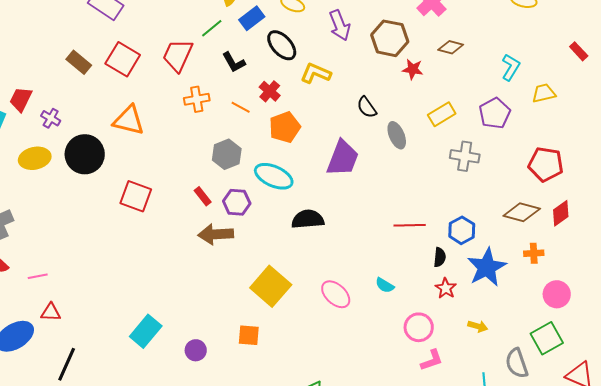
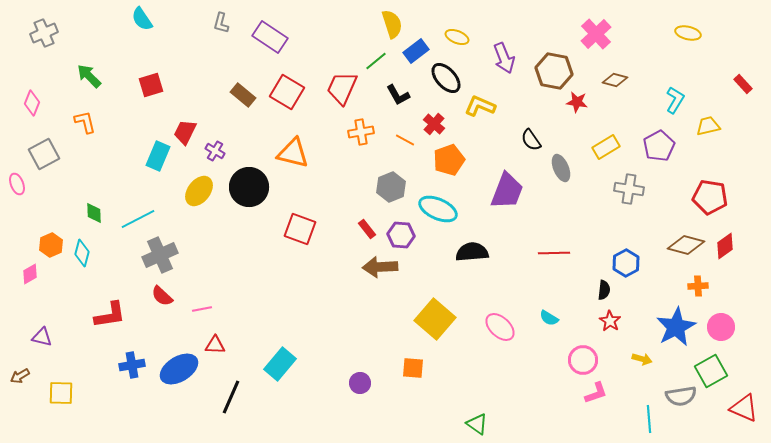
yellow ellipse: (35, 158) -> (199, 191), turned -40
red line: (410, 225) -> (554, 253), moved
blue star: (487, 267) -> (676, 327), moved
cyan rectangle: (146, 331) -> (280, 364), moved
gray semicircle: (517, 363) -> (681, 396), turned -80

